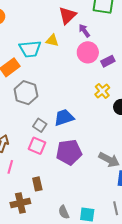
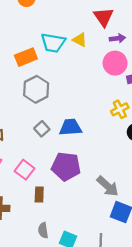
red triangle: (67, 15) -> (103, 17), turned -36
purple arrow: (84, 31) -> (117, 38), turned 104
pink square: (37, 146) -> (25, 170), moved
brown rectangle: (37, 184) -> (39, 195), moved

